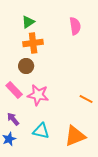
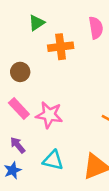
orange cross: (33, 43) -> (61, 47), moved
brown circle: (26, 66) -> (20, 72), moved

